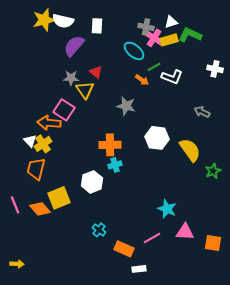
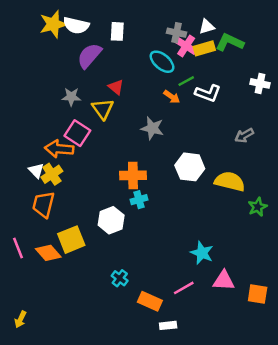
gray star: (71, 78) -> (71, 97), moved
gray arrow: (202, 112) -> (244, 135), turned -56
yellow semicircle: (190, 150) -> (230, 181), turned -40
yellow arrow: (17, 264) -> (20, 319), turned 112

